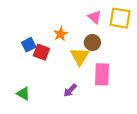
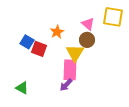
pink triangle: (95, 17) -> (88, 24), moved
blue square: (29, 45) -> (27, 42), turned -32
pink rectangle: (102, 74) -> (70, 70), moved

